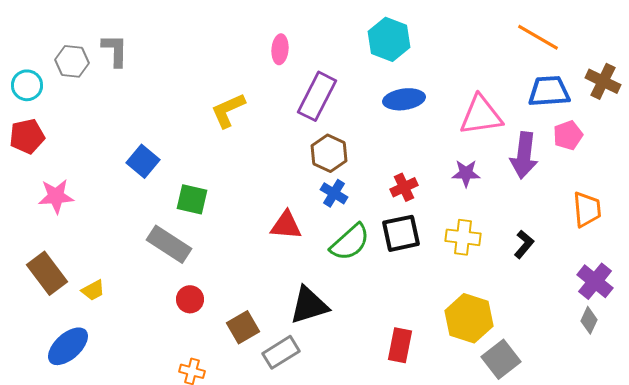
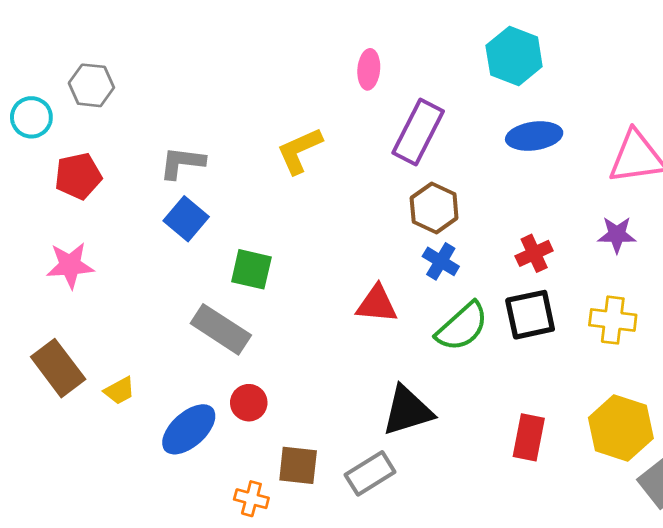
gray L-shape: (115, 50) -> (182, 163), moved, turned -84
red pentagon: (27, 136) -> (78, 176), moved
brown square: (243, 327) -> (298, 465), moved, turned 36
red rectangle: (400, 345) -> (529, 437), moved
blue ellipse: (68, 346) -> (189, 429), moved

